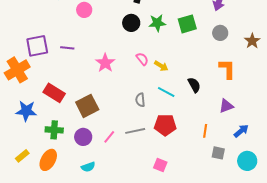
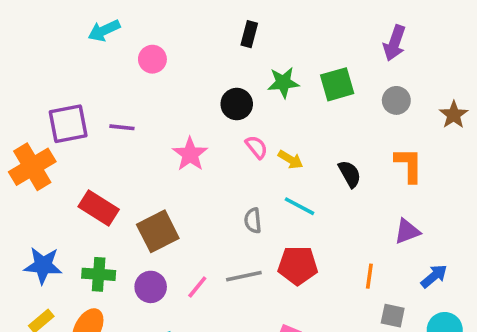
black circle: (131, 23) -> (237, 104), moved
black semicircle: (194, 85) -> (350, 174), moved
blue star: (26, 111) -> (43, 265), moved

